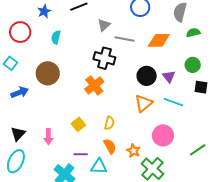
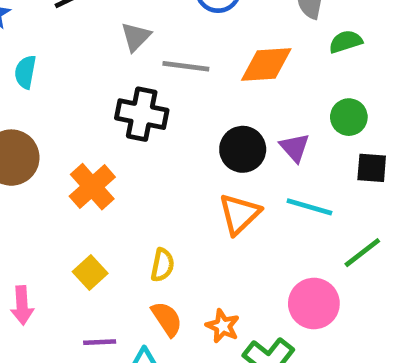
orange cross: (94, 85) -> (92, 187), moved
pink circle: (163, 135) -> (314, 304), moved
green line: (198, 150) -> (362, 253), moved

